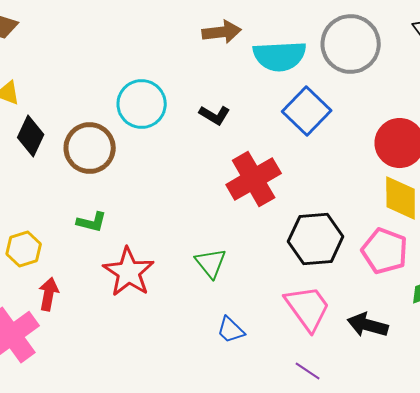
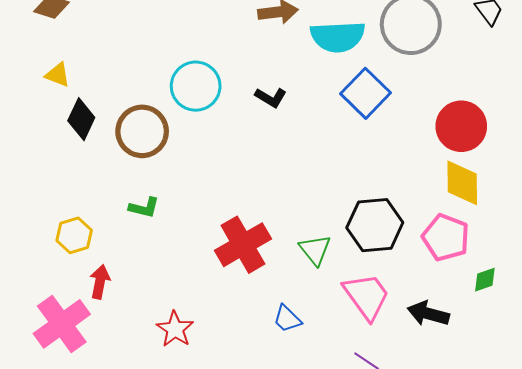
red cross: (254, 179) -> (243, 245), moved
green triangle: (211, 263) -> (315, 250), moved
red star: (129, 272) -> (175, 329), moved, size x0.7

